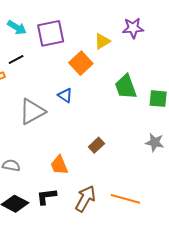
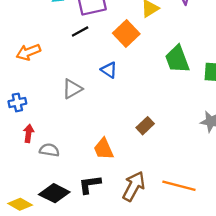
black line: (16, 60) -> (80, 32), moved
gray triangle: (32, 112) -> (72, 89), size x0.7

